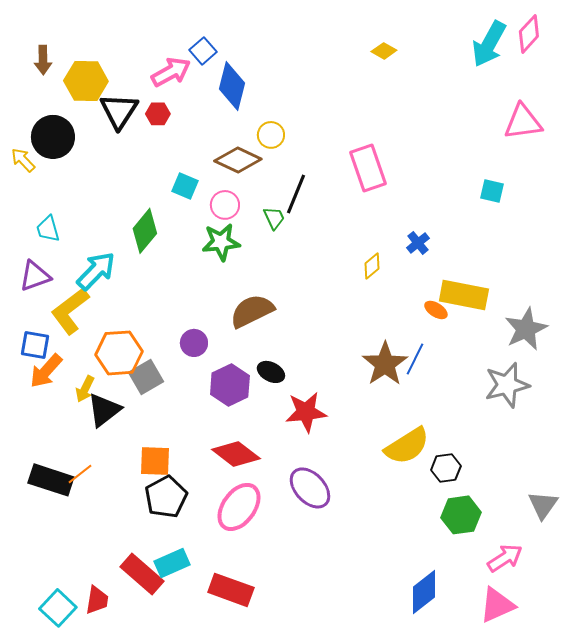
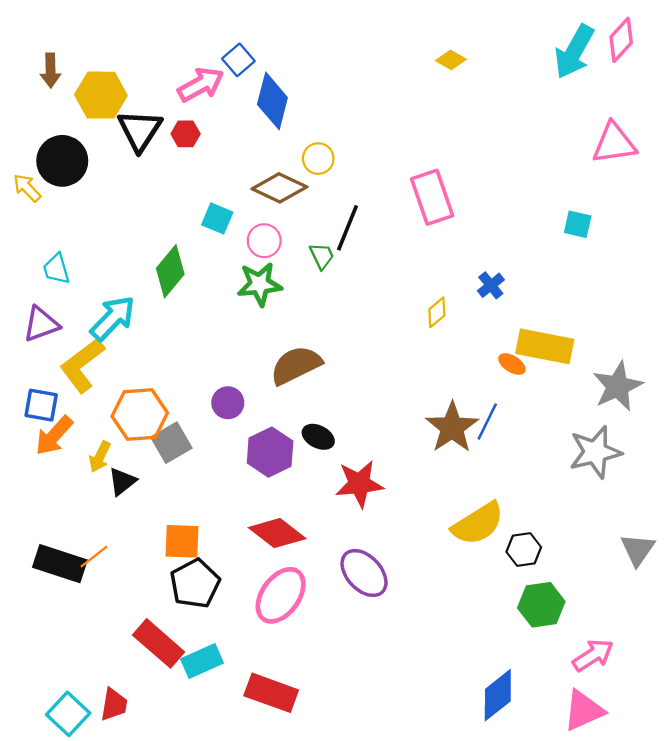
black triangle: (104, 410) -> (122, 481), size x0.7
gray triangle: (543, 505) -> (638, 550), moved
red rectangle: (142, 574) -> (159, 643), moved

